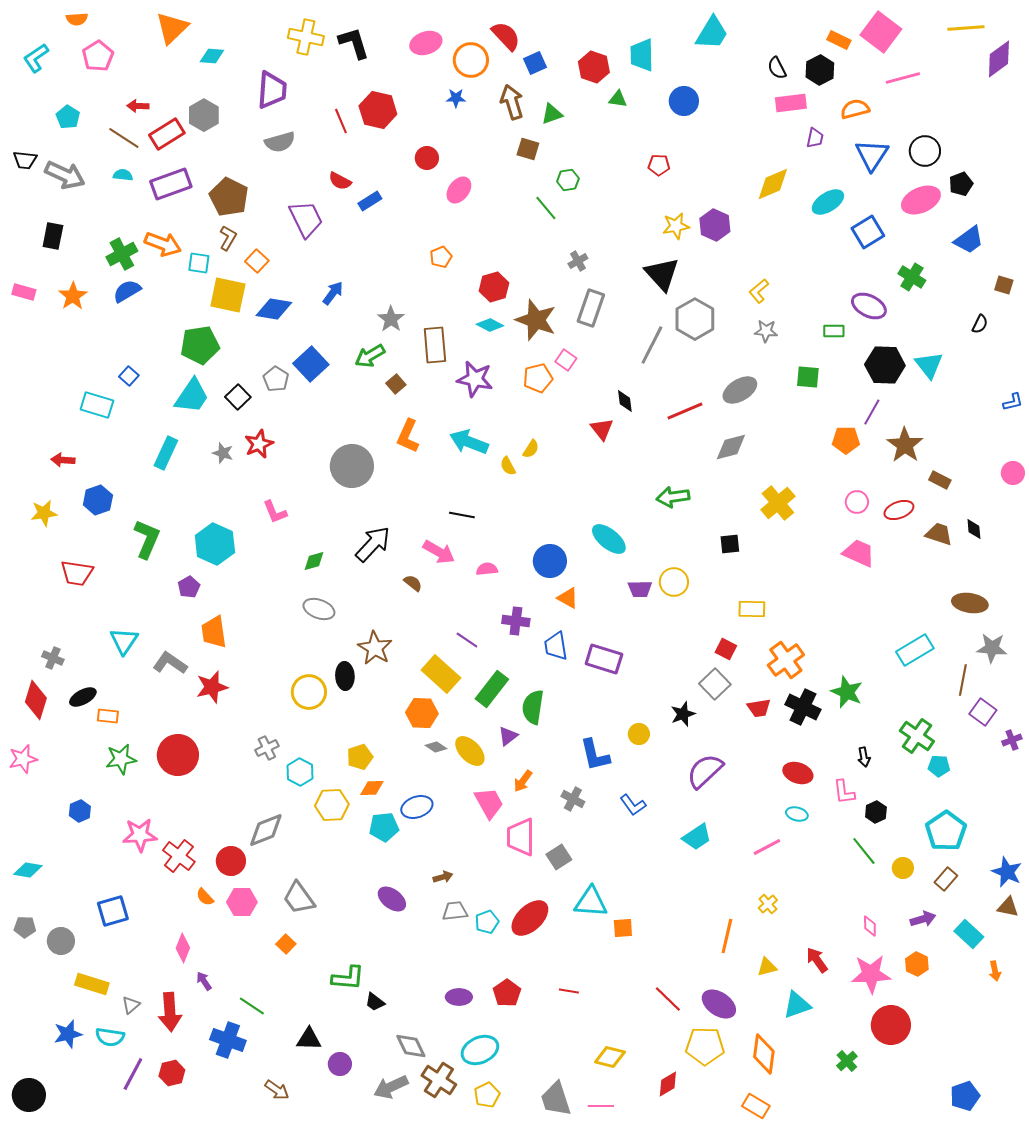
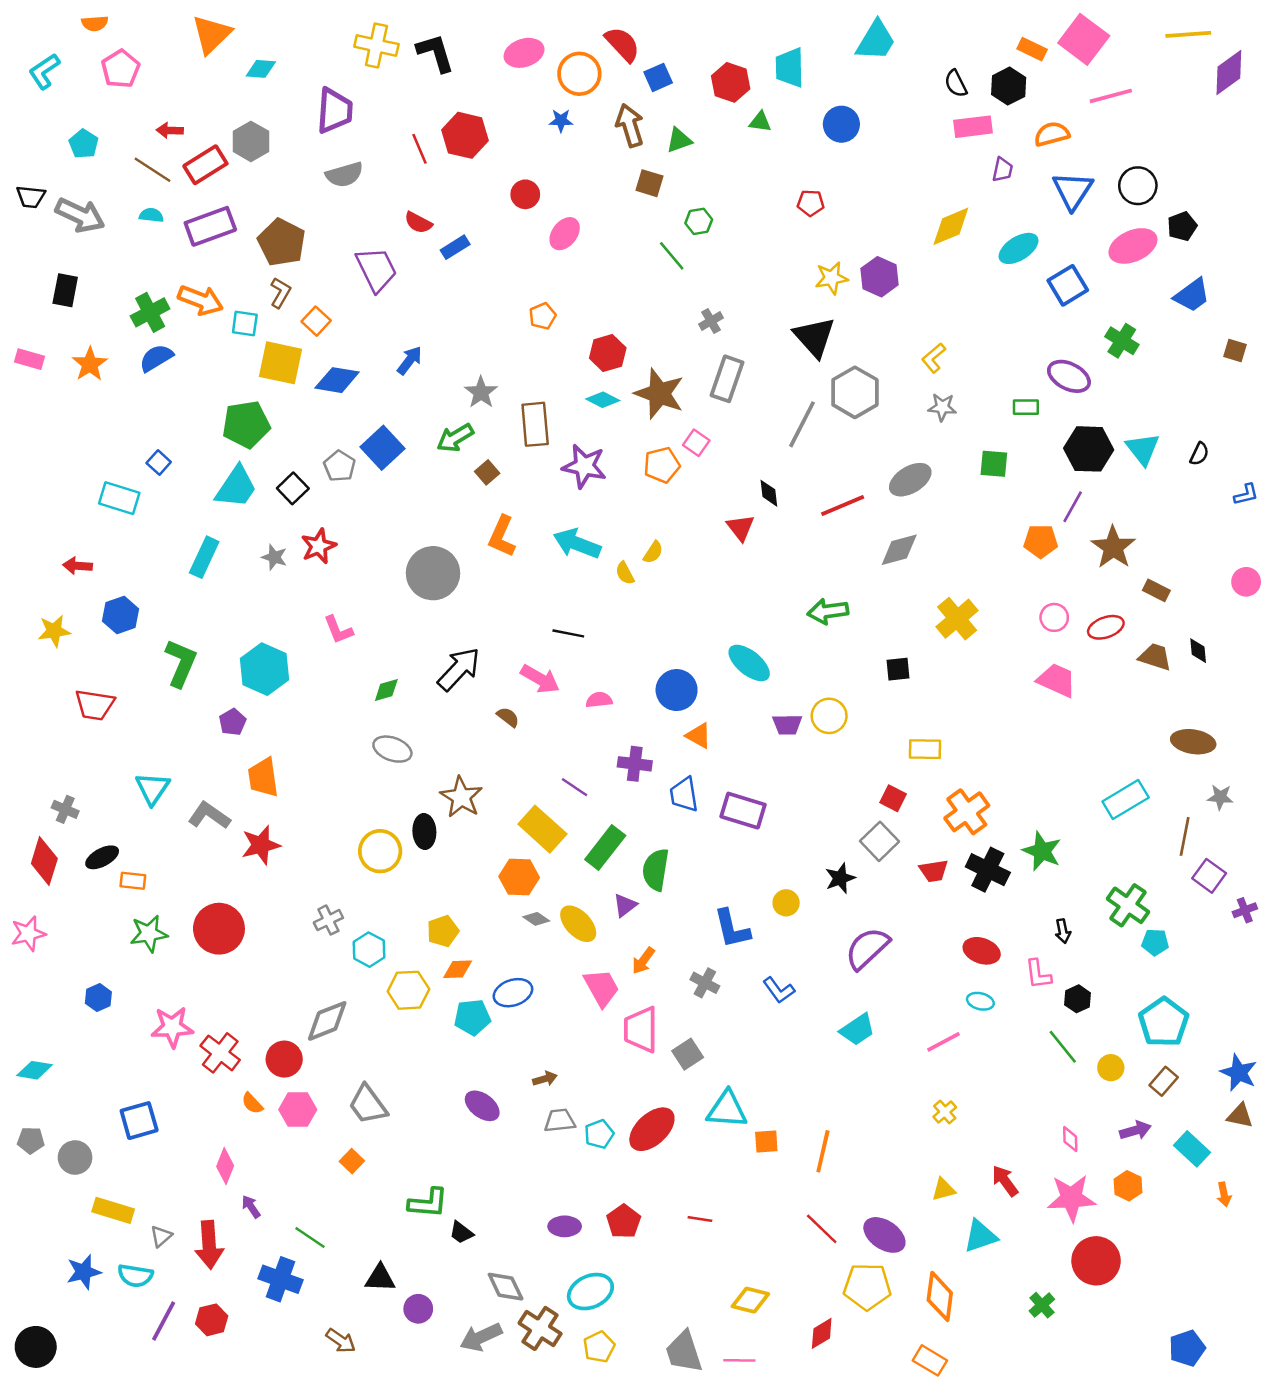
black semicircle: (980, 324) -> (1199, 454), moved
gray star: (992, 648) -> (1220, 797), size x0.7
orange line: (727, 936) -> (823, 1151), moved

